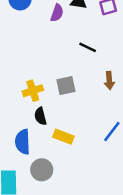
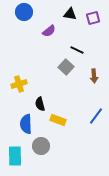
purple semicircle: (57, 13) -> (49, 31), moved, turned 32
gray square: (66, 86) -> (66, 67), moved, turned -35
yellow cross: (33, 91) -> (19, 84), moved

